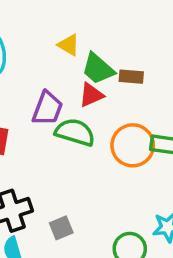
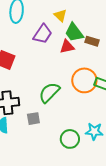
purple trapezoid: (47, 108) -> (43, 34), moved
green semicircle: (75, 132) -> (49, 93), moved, turned -75

